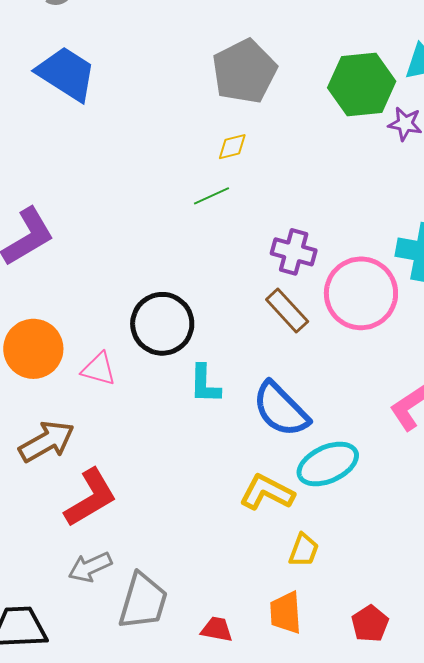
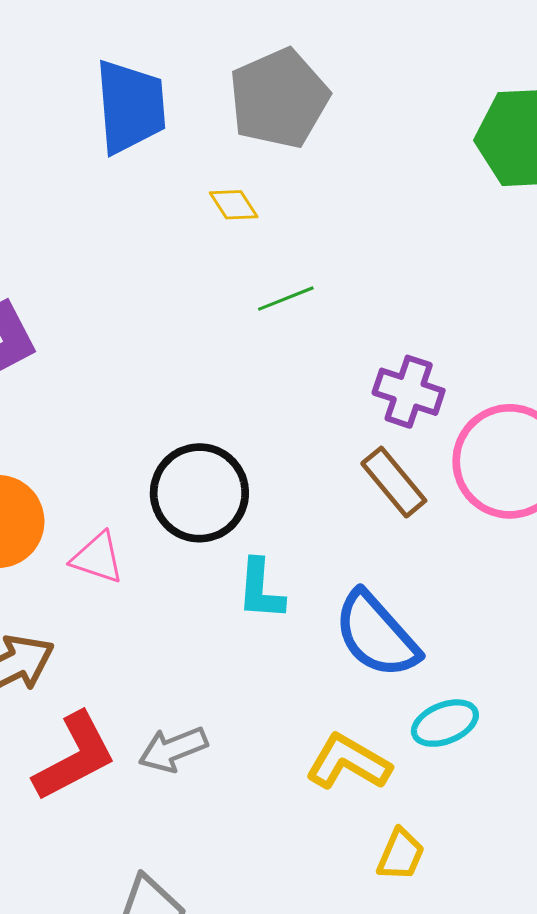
gray pentagon: (244, 71) -> (279, 98), moved
blue trapezoid: (66, 74) -> (130, 107), moved, turned 50
yellow diamond: (232, 147) -> (234, 205), moved, turned 68
cyan ellipse: (328, 464) -> (445, 723), size x0.7
gray arrow: (90, 567) -> (173, 749), moved

